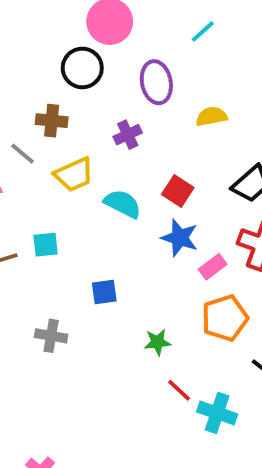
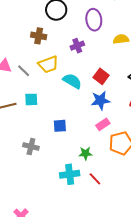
gray line: (23, 154) -> (24, 71), moved
blue star: (180, 238) -> (100, 100), turned -30
pink rectangle: (213, 267) -> (103, 124), moved
cyan cross: (217, 413) -> (70, 174), moved, turned -30

